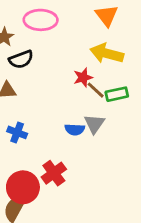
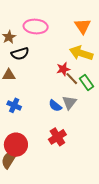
green rectangle: (117, 94) -> (87, 82), turned 63
blue semicircle: (75, 129) -> (55, 106), turned 32
red cross: (54, 173) -> (57, 137), moved

